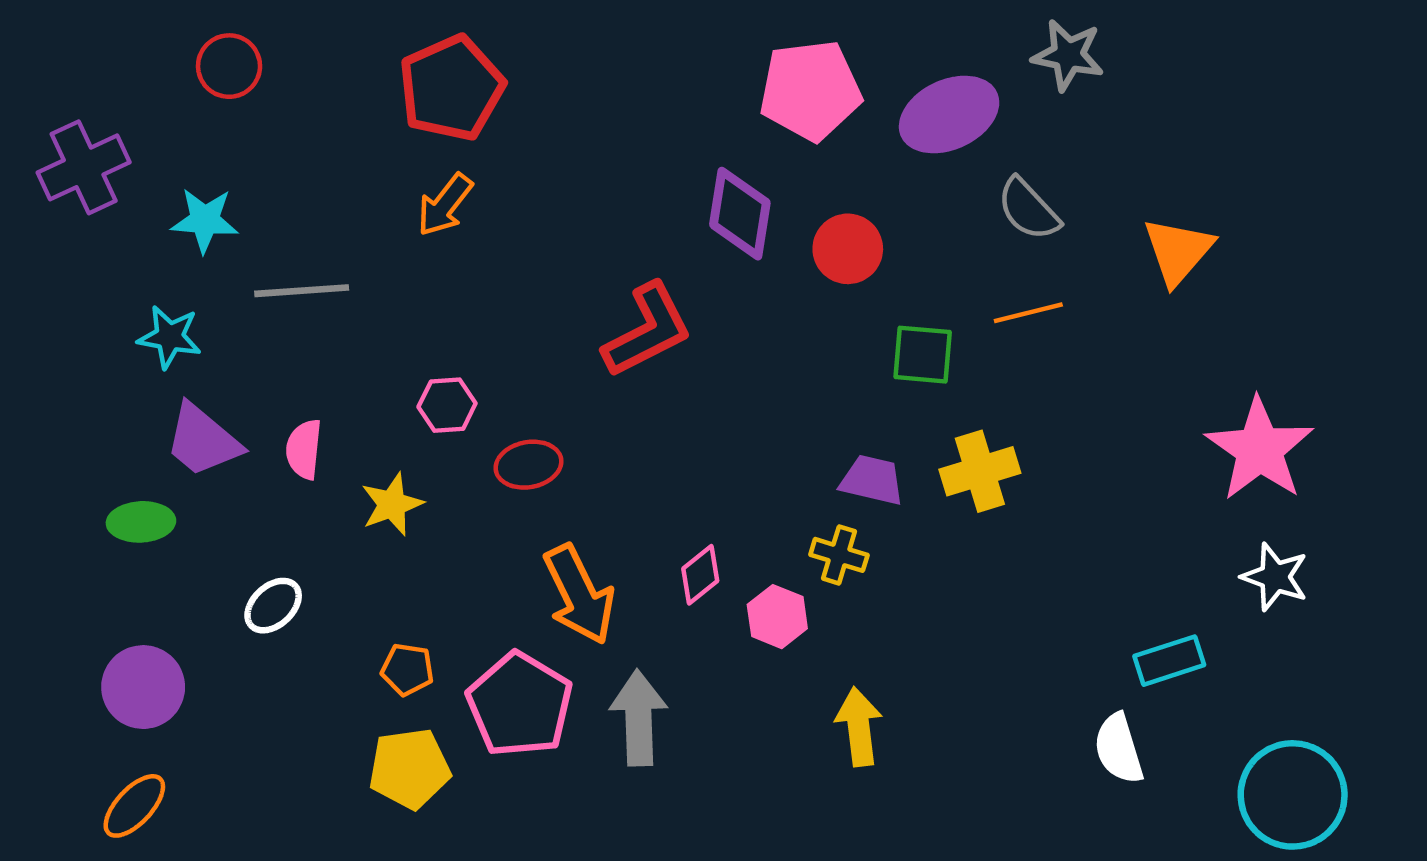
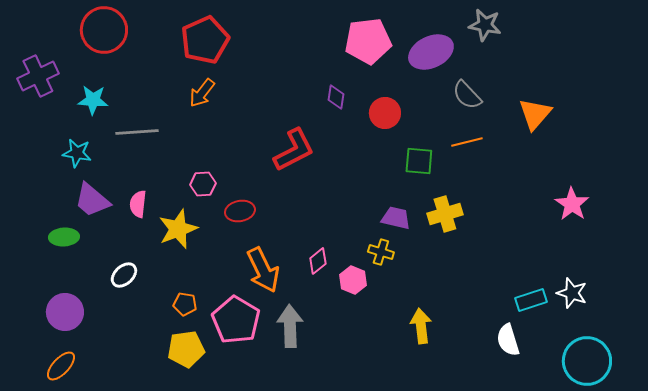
red circle: (229, 66) -> (104, 30), size x1.6
purple diamond: (740, 214) -> (336, 97), size x0.6
pink star: (1260, 449) -> (572, 204), size x0.7
yellow star: (392, 504) -> (178, 229), size x1.4
white star: (1275, 577) -> (572, 293), moved
yellow arrow: (859, 727) -> (421, 326), moved

